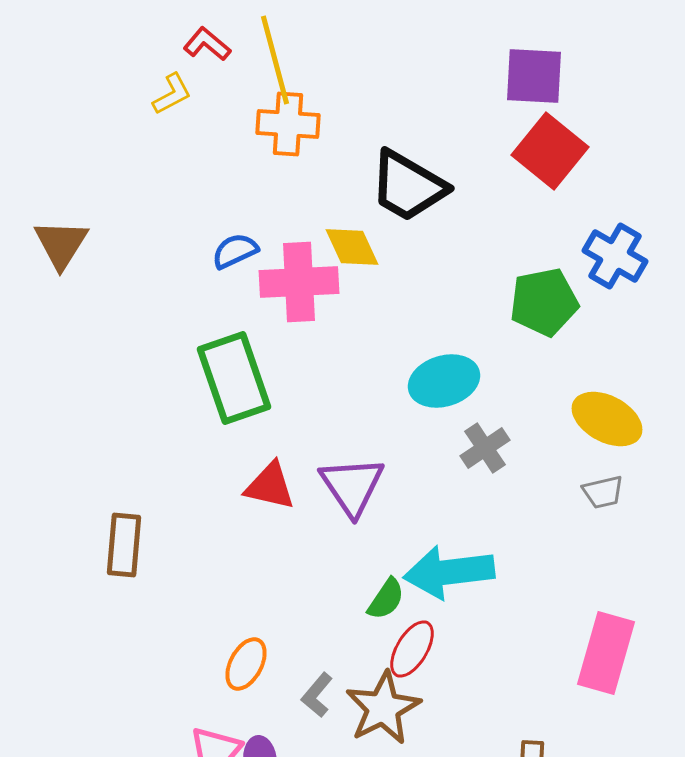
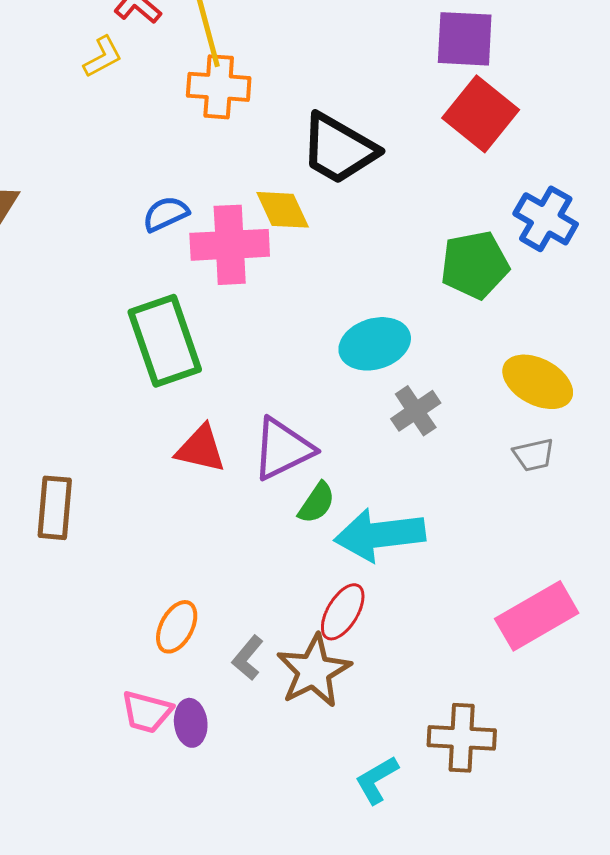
purple triangle: (352, 486) -> (283, 449), turned 38
green semicircle: (386, 599) -> (317, 503), moved
pink rectangle: (606, 653) -> (537, 616), turned 44

